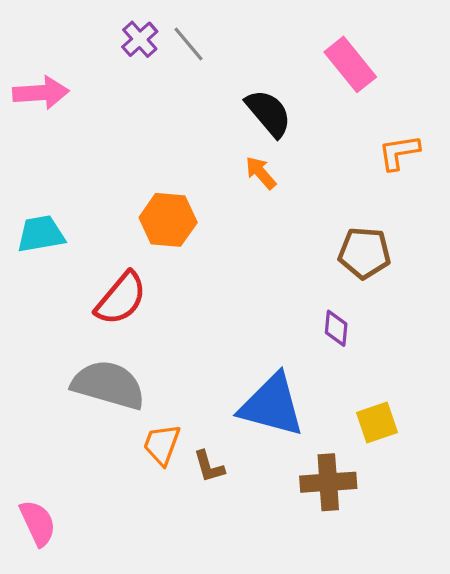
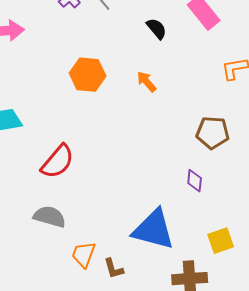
black semicircle: (269, 113) -> (157, 29), moved, size x0.7
orange hexagon: (168, 220) -> (88, 75), moved
gray semicircle: (108, 385) -> (50, 217), size x0.7

